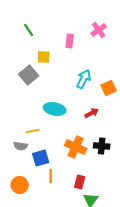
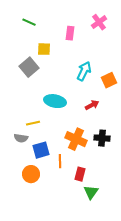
green line: (29, 30) -> (29, 22), turned -32
orange line: (51, 176) -> (60, 161), moved
orange circle: (20, 185) -> (31, 174), moved

